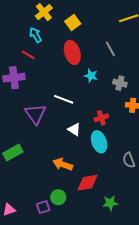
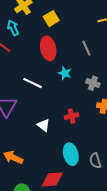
white line: (64, 99) -> (33, 83), moved
cyan ellipse: (99, 142) -> (71, 154), moved
orange arrow: (63, 164) -> (13, 157), moved

